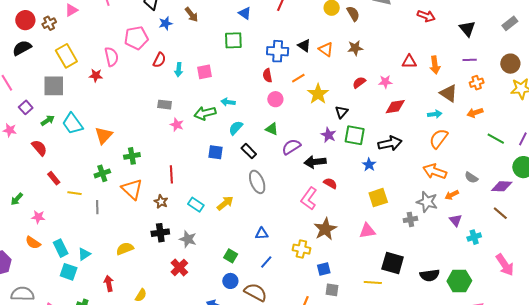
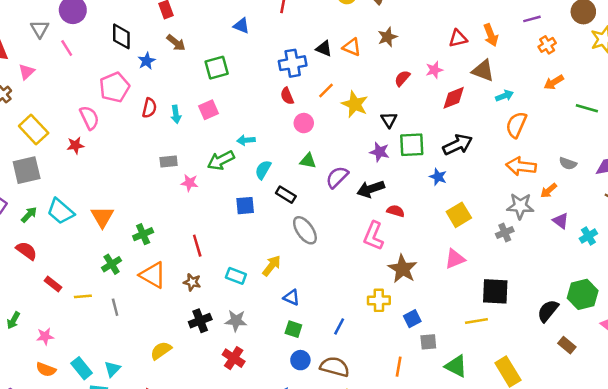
green square: (233, 40) -> (217, 68), moved
brown triangle: (449, 93) -> (483, 71), moved
blue triangle: (262, 234) -> (291, 297), moved, turned 40
black semicircle: (430, 275) -> (548, 311), moved, turned 150

